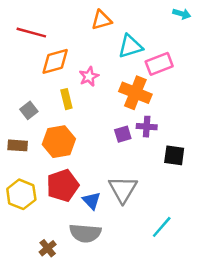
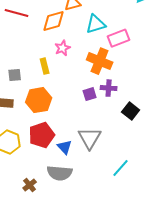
orange diamond: (55, 61) -> (54, 21), moved
gray square: (29, 110) -> (15, 75), turned 32
black square: (174, 155) -> (131, 111), turned 30

